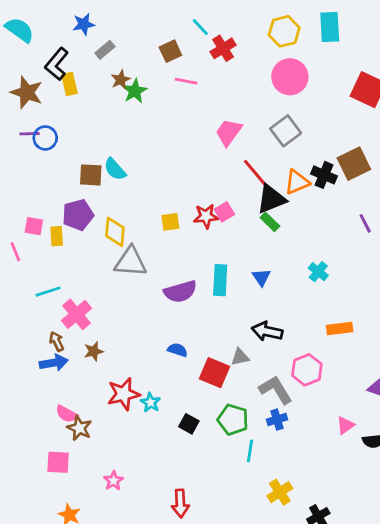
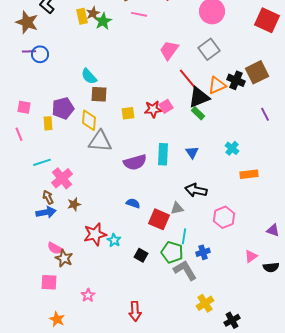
yellow rectangle: (69, 84) -> (82, 16), moved
brown square: (91, 175) -> (99, 94), moved
pink square: (34, 226) -> (24, 107), moved
orange rectangle: (340, 329) -> (249, 174), moved
gray L-shape: (276, 390) -> (185, 270), moved
cyan line: (250, 451) -> (184, 236), moved

